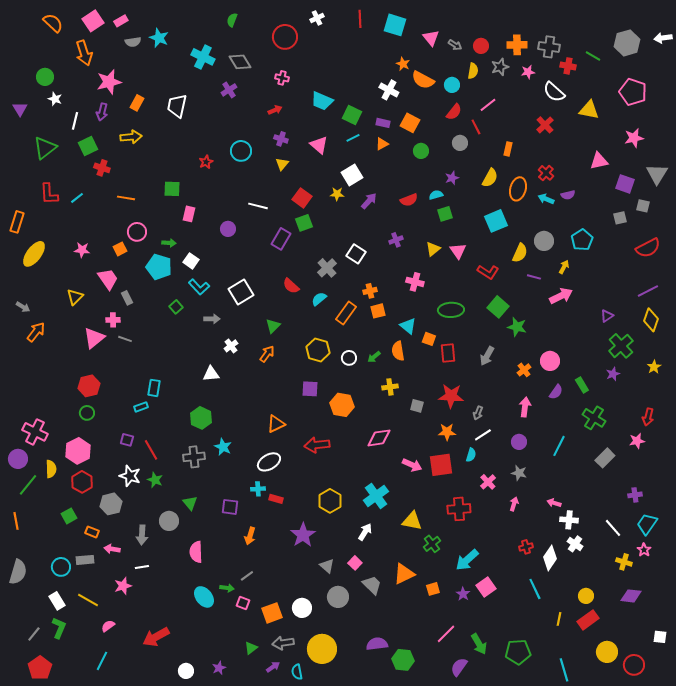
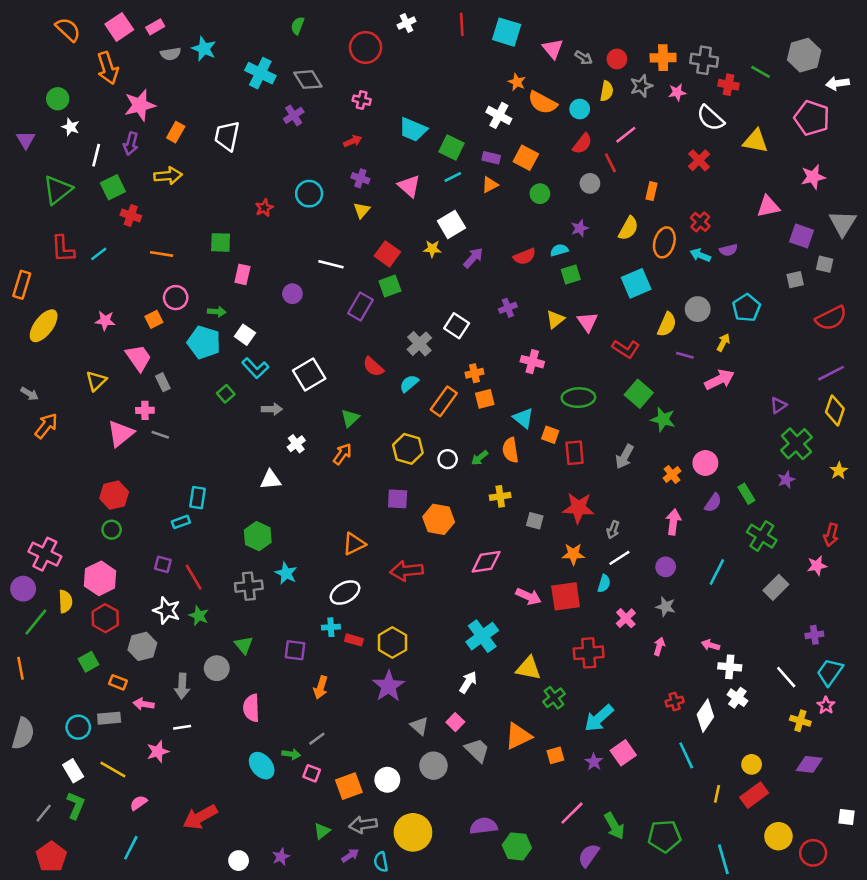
white arrow: (663, 38) -> (837, 83), moved
yellow hexagon: (330, 501) -> (392, 643), moved

